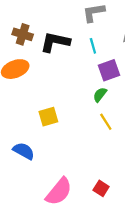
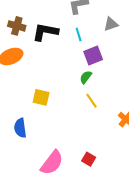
yellow square: (48, 117) -> (41, 97), turned 30
blue semicircle: (24, 151) -> (20, 128), turned -126

